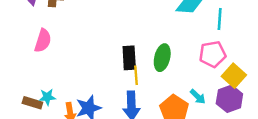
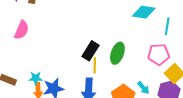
black rectangle: (129, 58) -> (91, 51), turned 30
cyan star: (47, 97) -> (36, 78), moved

